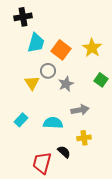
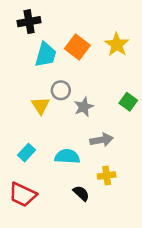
yellow star: (92, 48) -> (117, 45), moved
orange square: (61, 50) -> (77, 47), moved
red trapezoid: (42, 163) -> (23, 195), moved, turned -80

